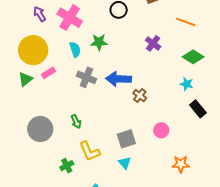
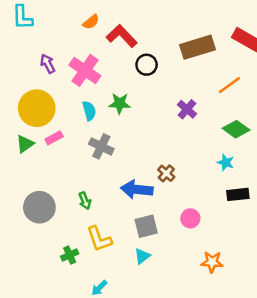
orange line: (186, 22) -> (229, 85), turned -60
blue arrow: (119, 79) -> (137, 189), moved
black rectangle: (198, 109) -> (238, 194), turned -60
cyan triangle: (125, 163) -> (142, 256), turned 32

